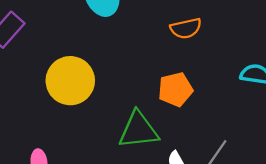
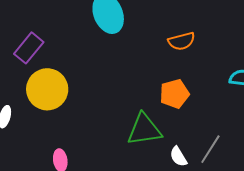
yellow circle: (70, 81) -> (47, 89), moved

